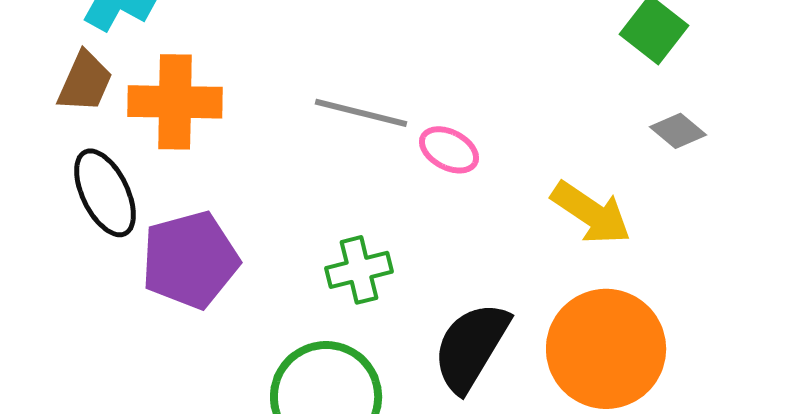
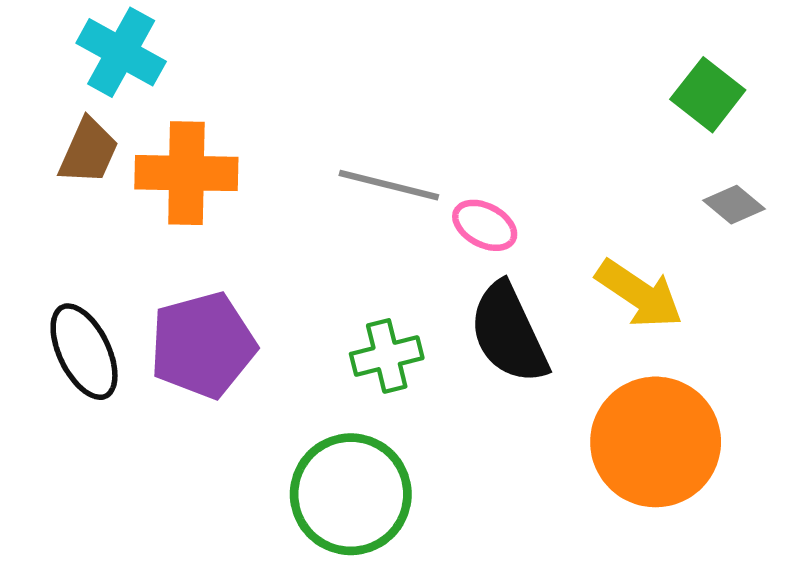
black ellipse: (105, 193) -> (84, 352), moved
black semicircle: (471, 347) -> (509, 333), moved, turned -56

